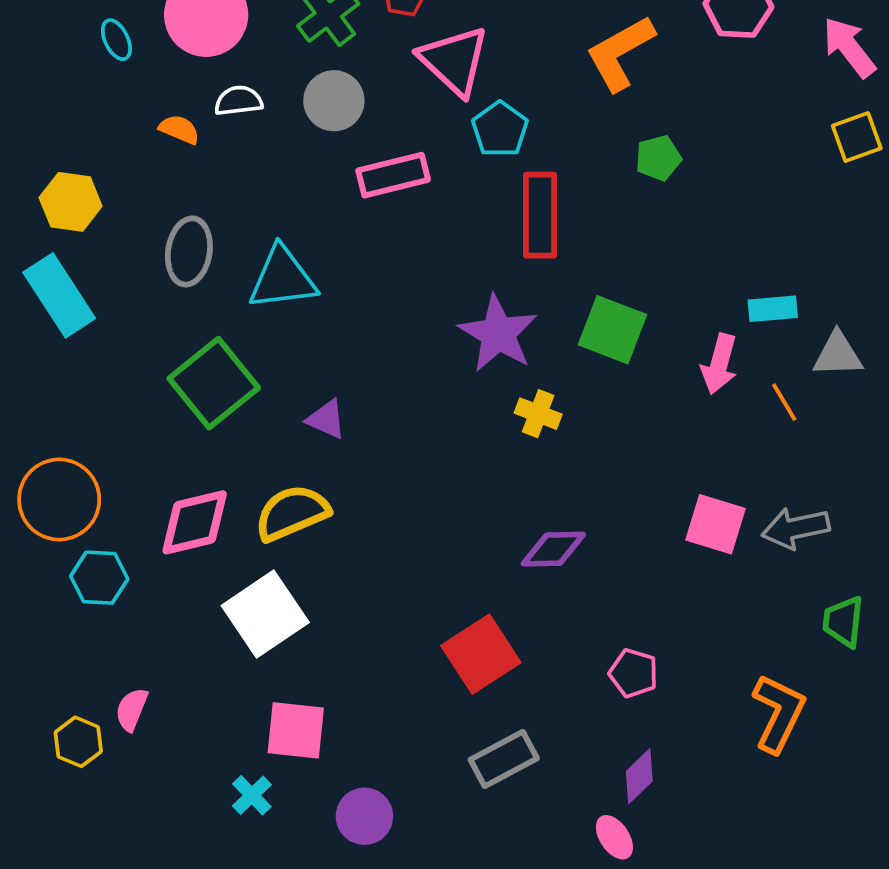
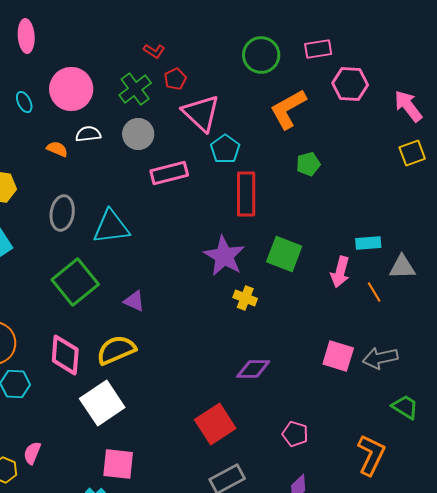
pink diamond: (195, 522) -> (65, 355), turned -72
green trapezoid: (843, 622) -> (405, 407), turned 116

